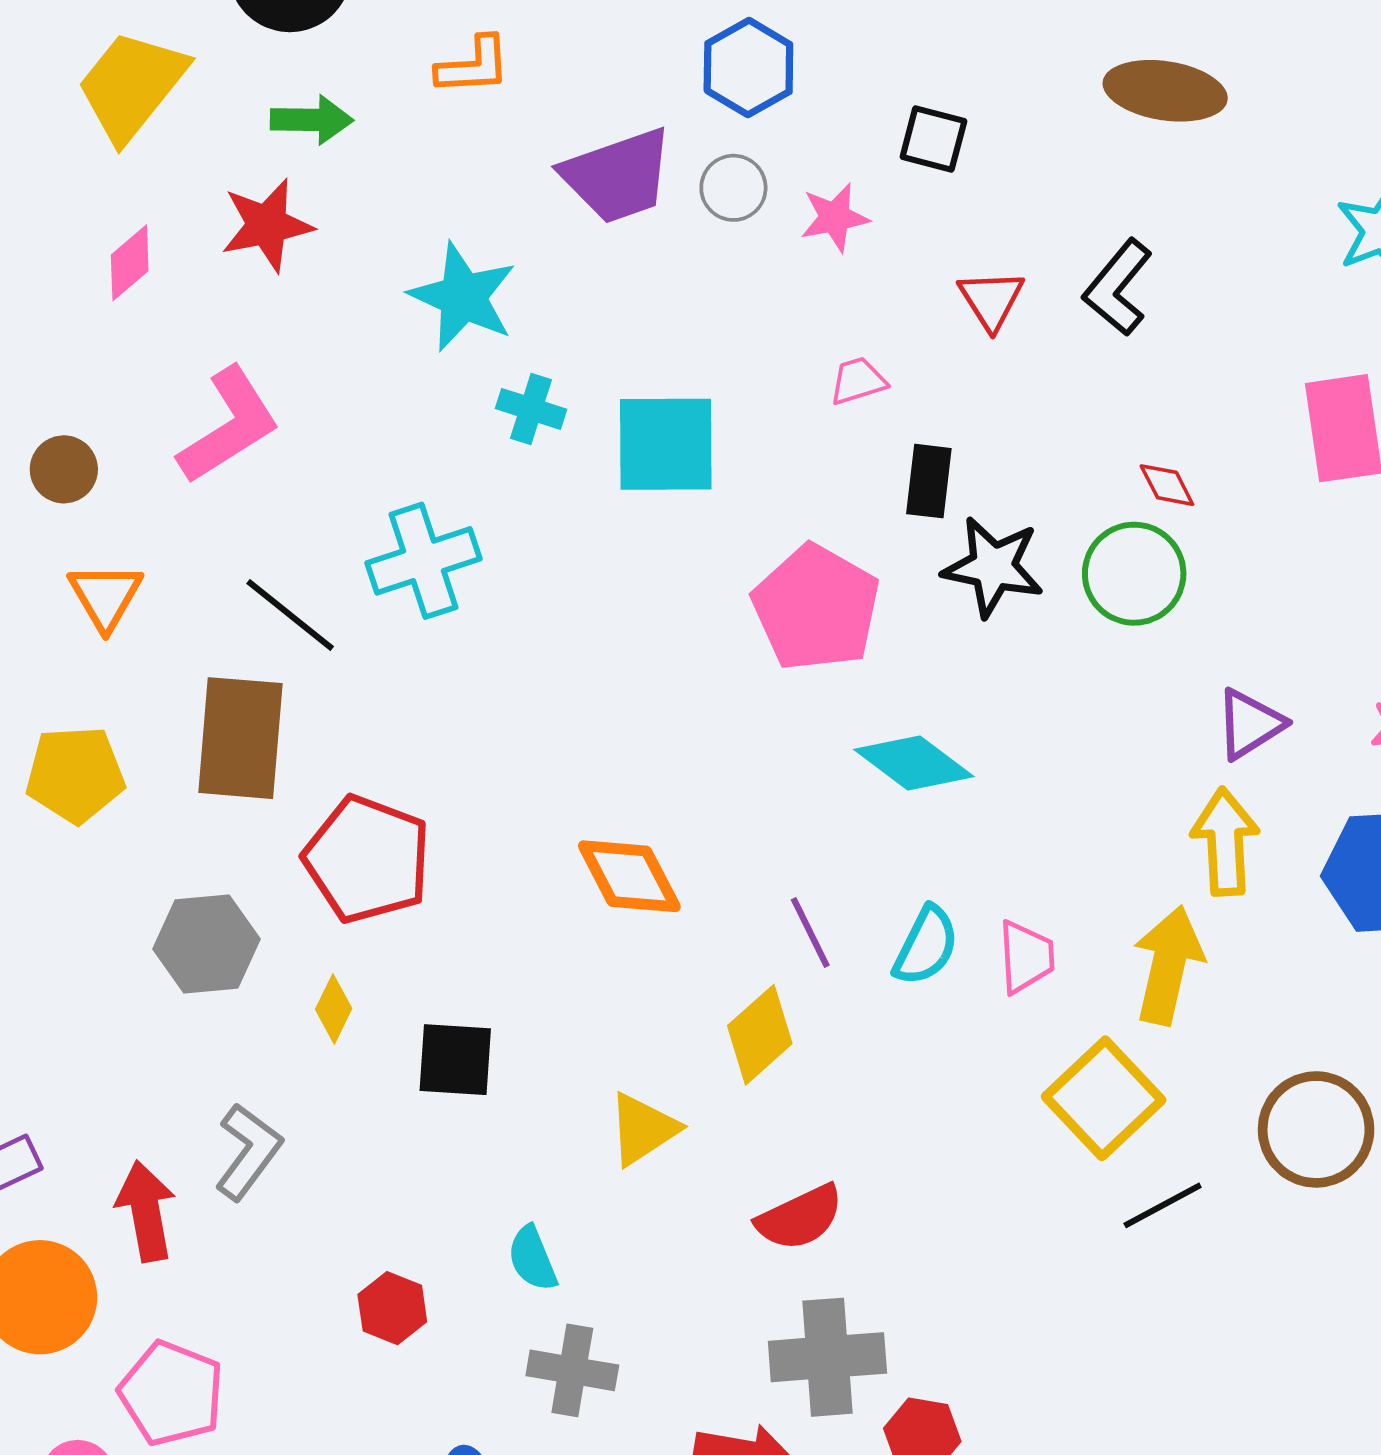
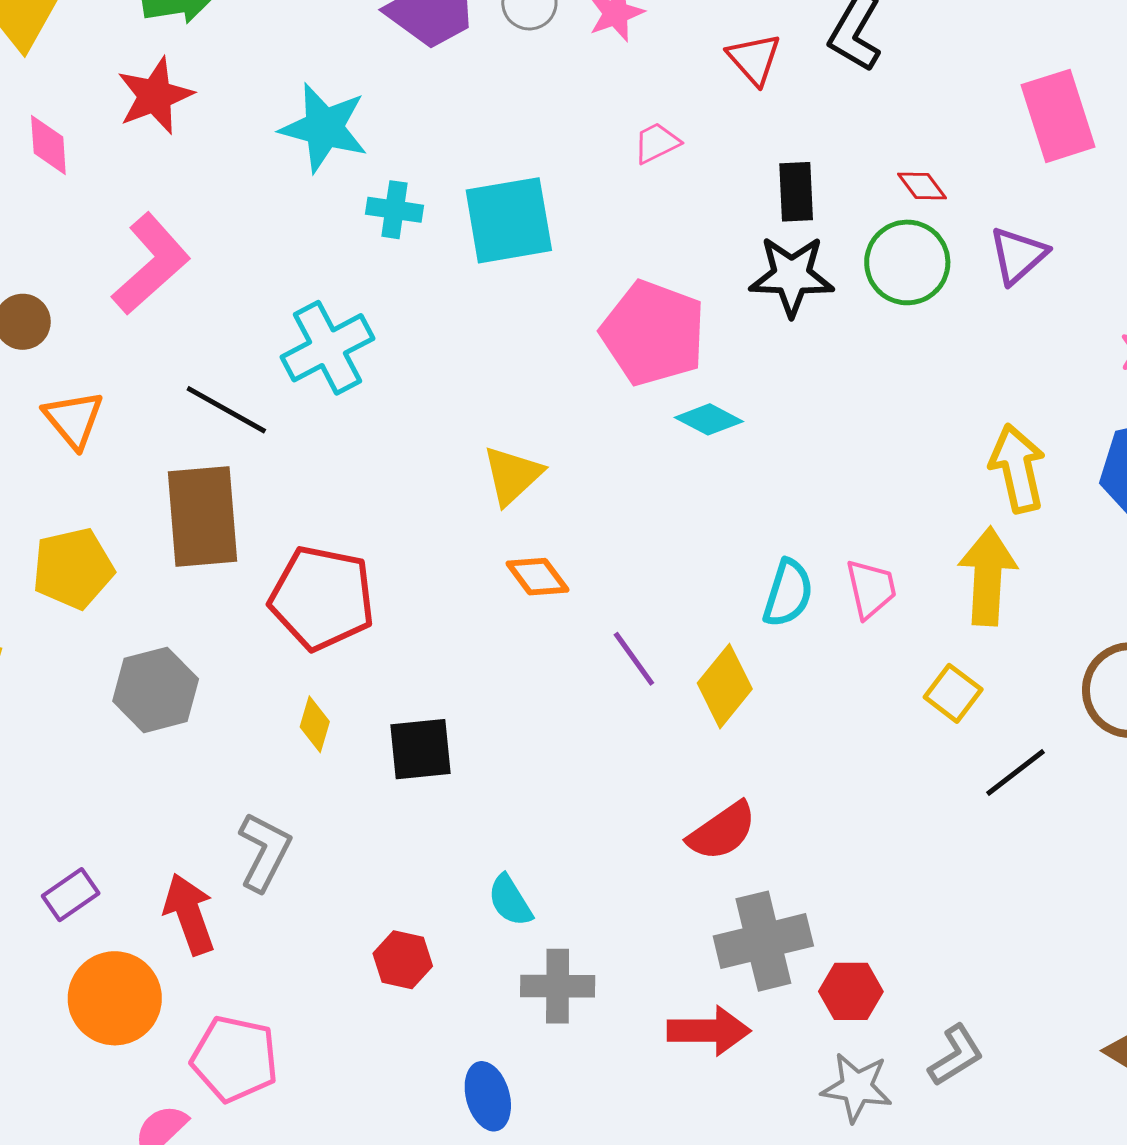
pink diamond: (130, 263) -> (48, 145), turned -44
black rectangle: (929, 481) -> (796, 192), moved
purple triangle: (1250, 724) -> (1018, 255), moved
cyan diamond: (914, 763) -> (709, 419), moved, size x0.7
orange diamond: (629, 876) -> (537, 577), size x0.7
purple line: (810, 933) -> (634, 659), moved
gray hexagon: (207, 944) -> (156, 690), moved
yellow diamond: (760, 1035) -> (725, 686), moved
yellow square: (1104, 1098) -> (953, 693), size x0.6
yellow triangle: (643, 1129) -> (512, 475), moved

